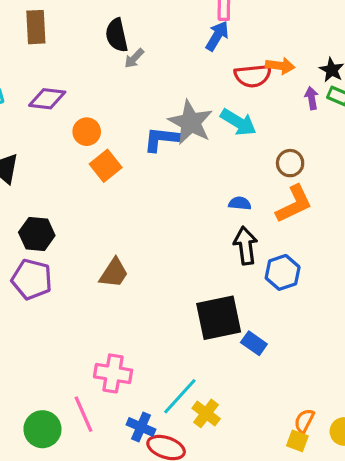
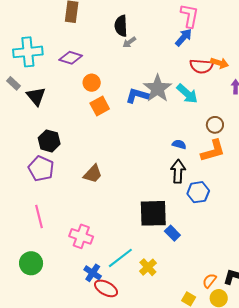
yellow cross: (206, 413) -> (148, 267), moved
pink line: (83, 414) -> (39, 217), moved
orange semicircle: (304, 421) -> (209, 281), moved

